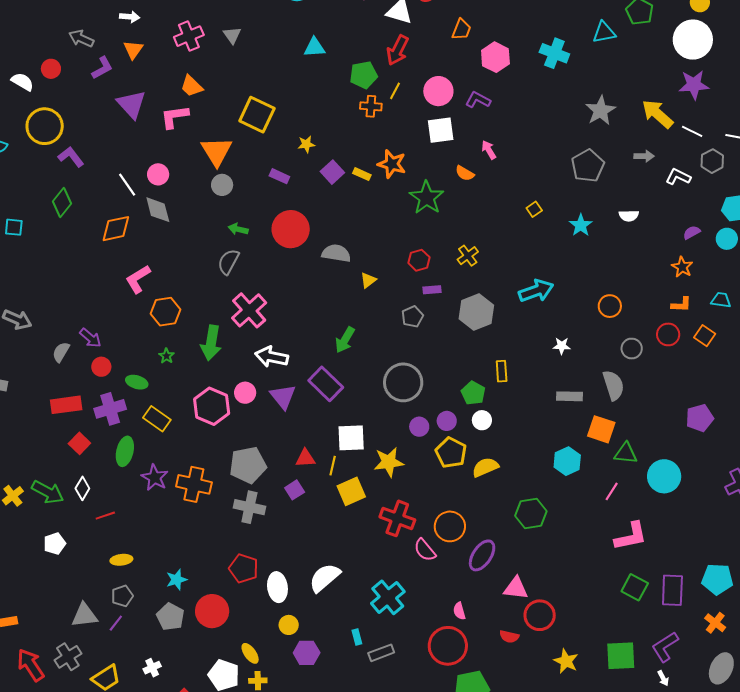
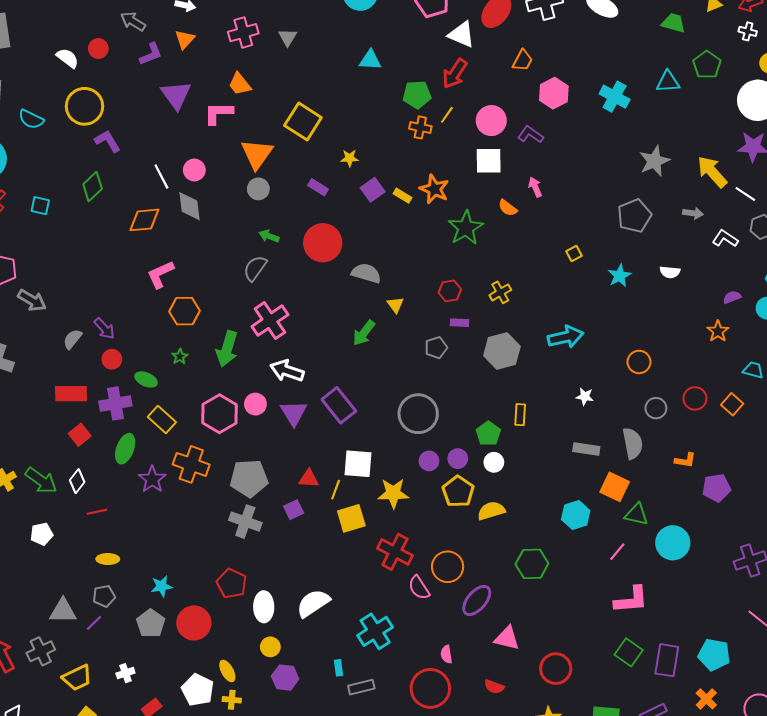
yellow triangle: (368, 280) -> (395, 305), turned -36
orange L-shape: (681, 304) -> (685, 460), moved
green arrow: (345, 340) -> (364, 333), moved
orange cross: (194, 484) -> (191, 464), moved
red circle: (540, 615) -> (556, 669), moved

